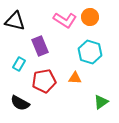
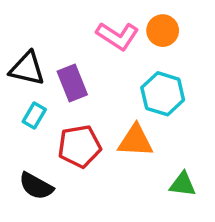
black triangle: (15, 21) -> (27, 69), moved
orange triangle: (75, 78) -> (136, 141), size x1.5
green triangle: (101, 102) -> (183, 184), turned 42

